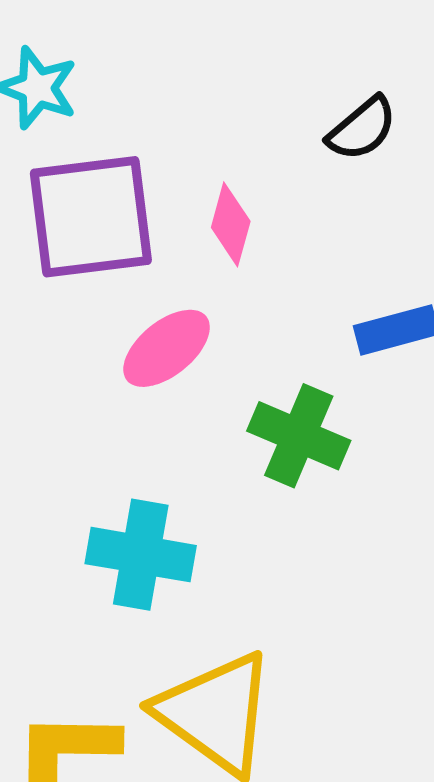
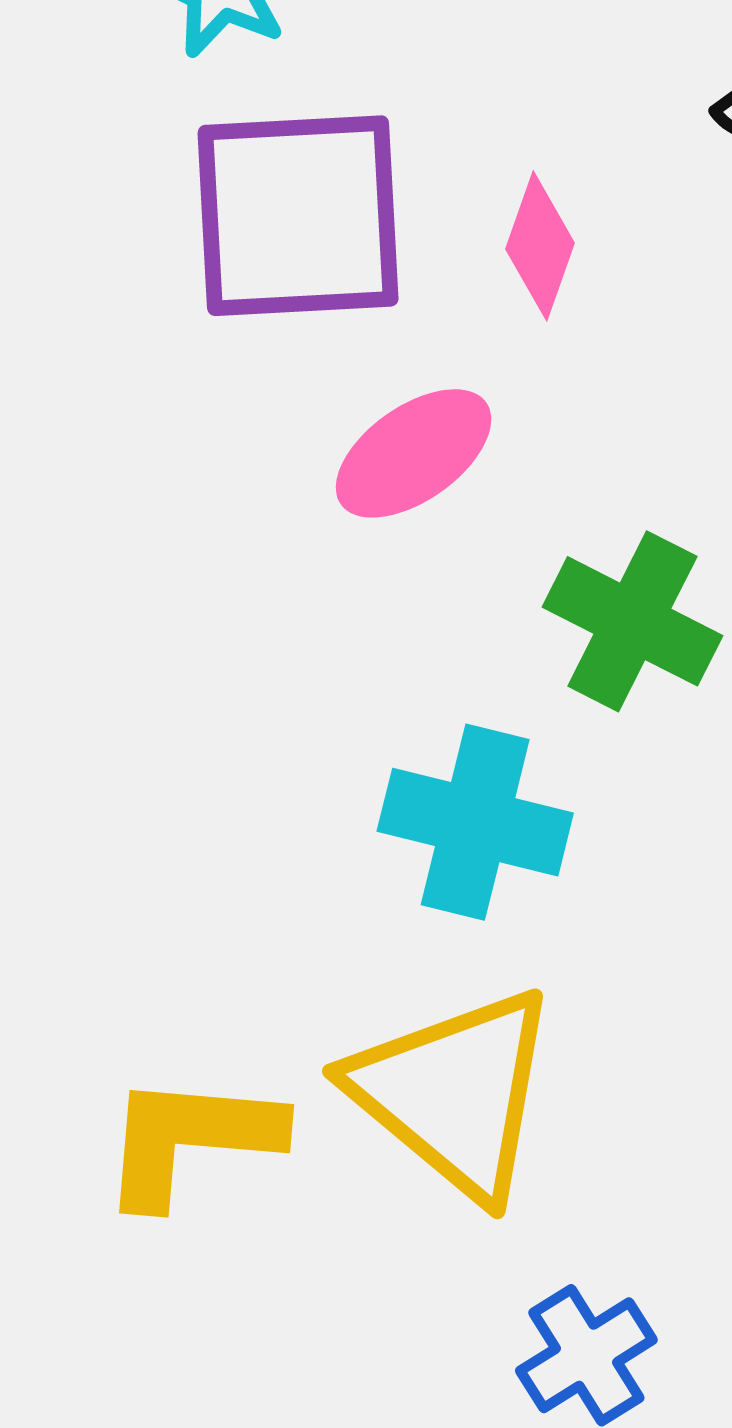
cyan cross: (141, 555) -> (475, 822), moved

